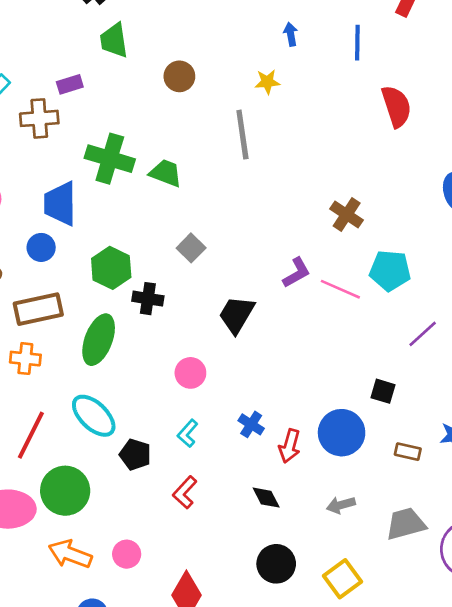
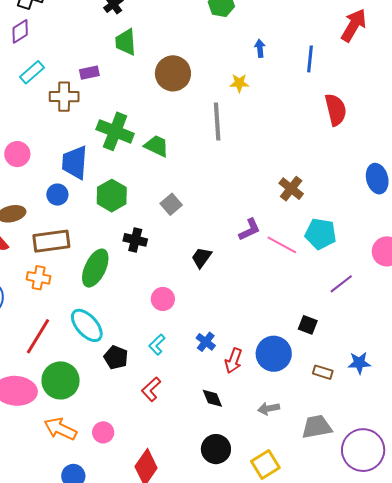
brown circle: (179, 76) -> (173, 73), size x1.5
green hexagon: (111, 268) -> (112, 196), moved
black trapezoid: (237, 315) -> (202, 258), size x0.7

